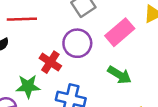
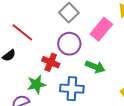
red line: (22, 19) -> (22, 32), turned 50
green arrow: (120, 75) -> (95, 67), moved

